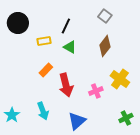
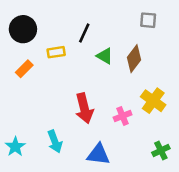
gray square: (105, 16) -> (148, 20), moved, turned -32
green triangle: (70, 47) -> (105, 56), moved
orange rectangle: (46, 70) -> (24, 69), moved
blue triangle: (77, 121) -> (98, 154), turned 48

